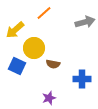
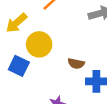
brown semicircle: (53, 64) -> (76, 63), moved

